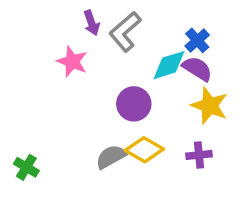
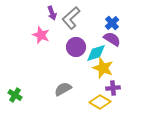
cyan diamond: (169, 65) -> (96, 53), moved
purple circle: (134, 104) -> (76, 47), moved
yellow star: (210, 106) -> (103, 68), moved
yellow diamond: (144, 150) -> (100, 102), moved

